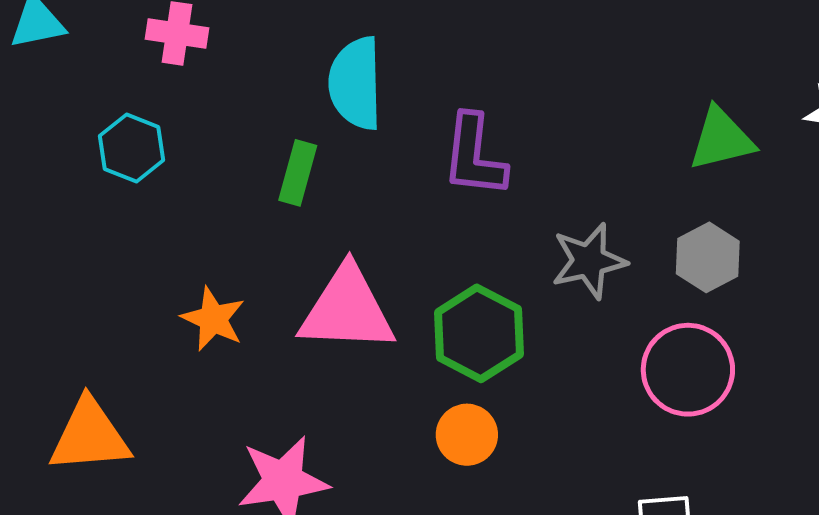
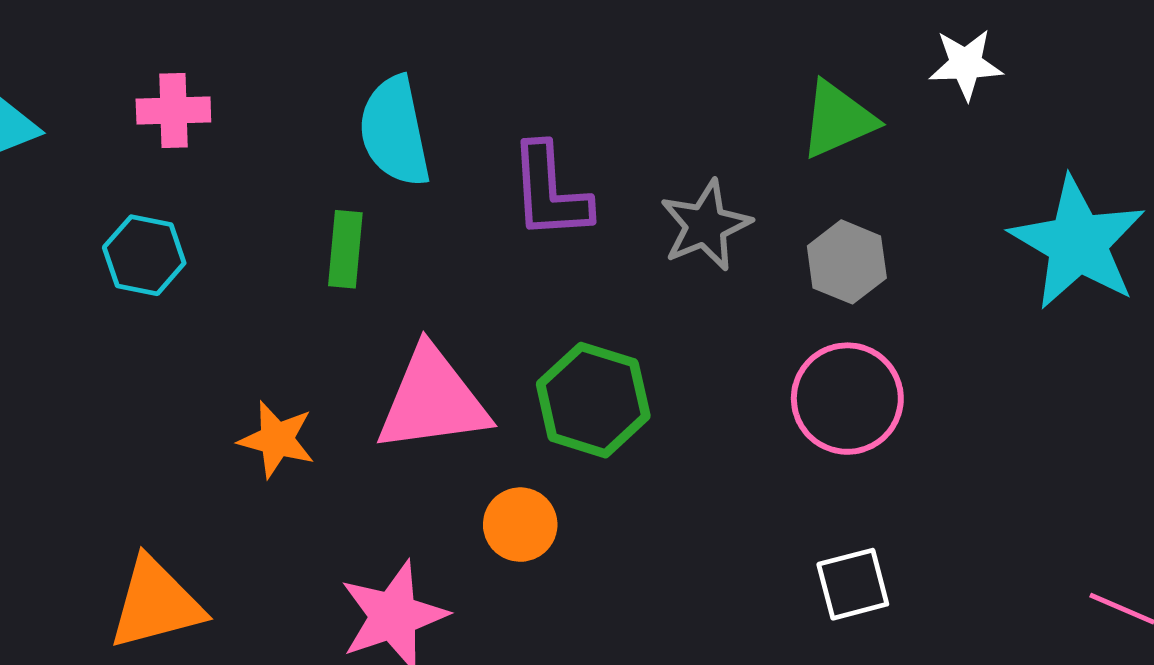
gray star: (589, 261) -> (706, 225), moved
orange circle: (467, 435) -> (520, 525), moved

